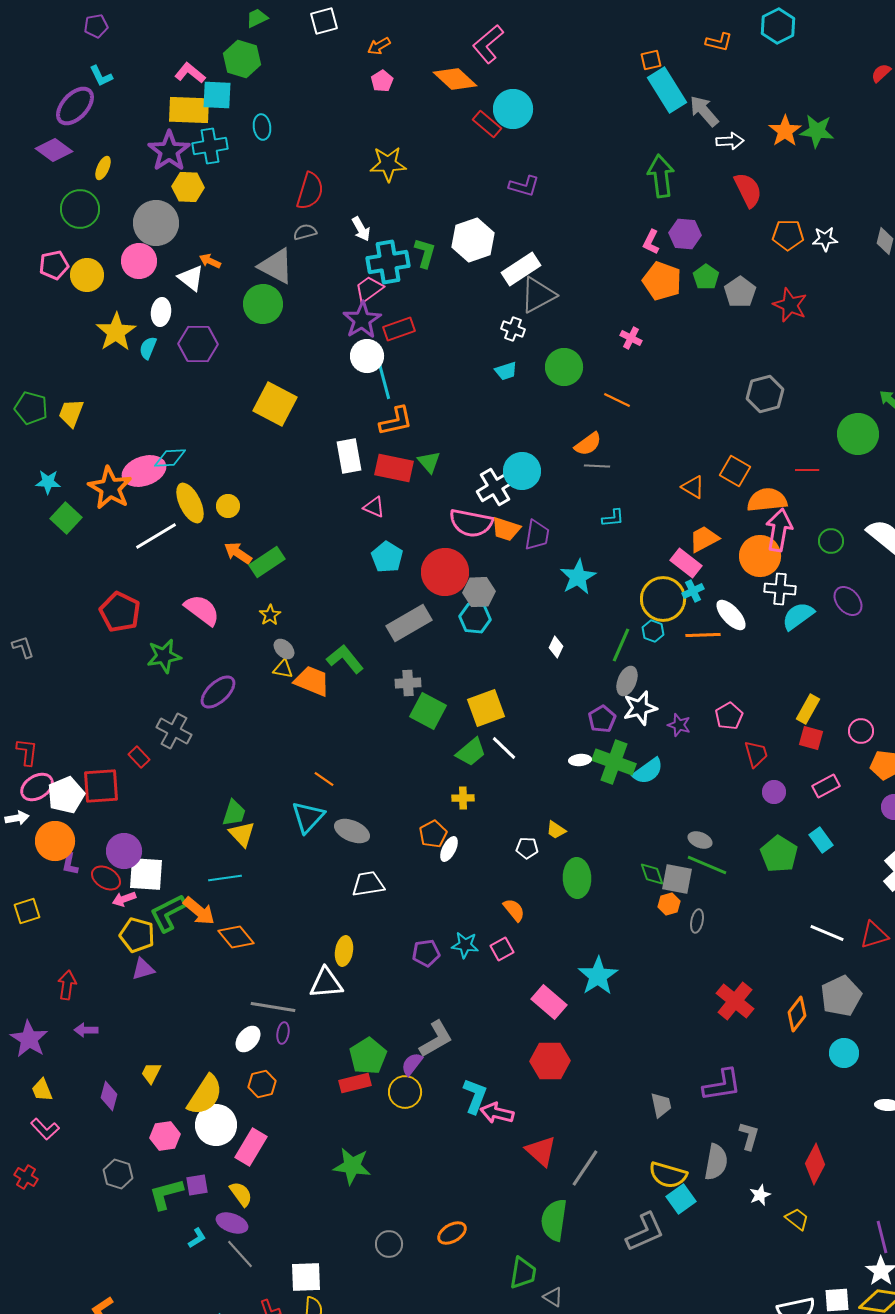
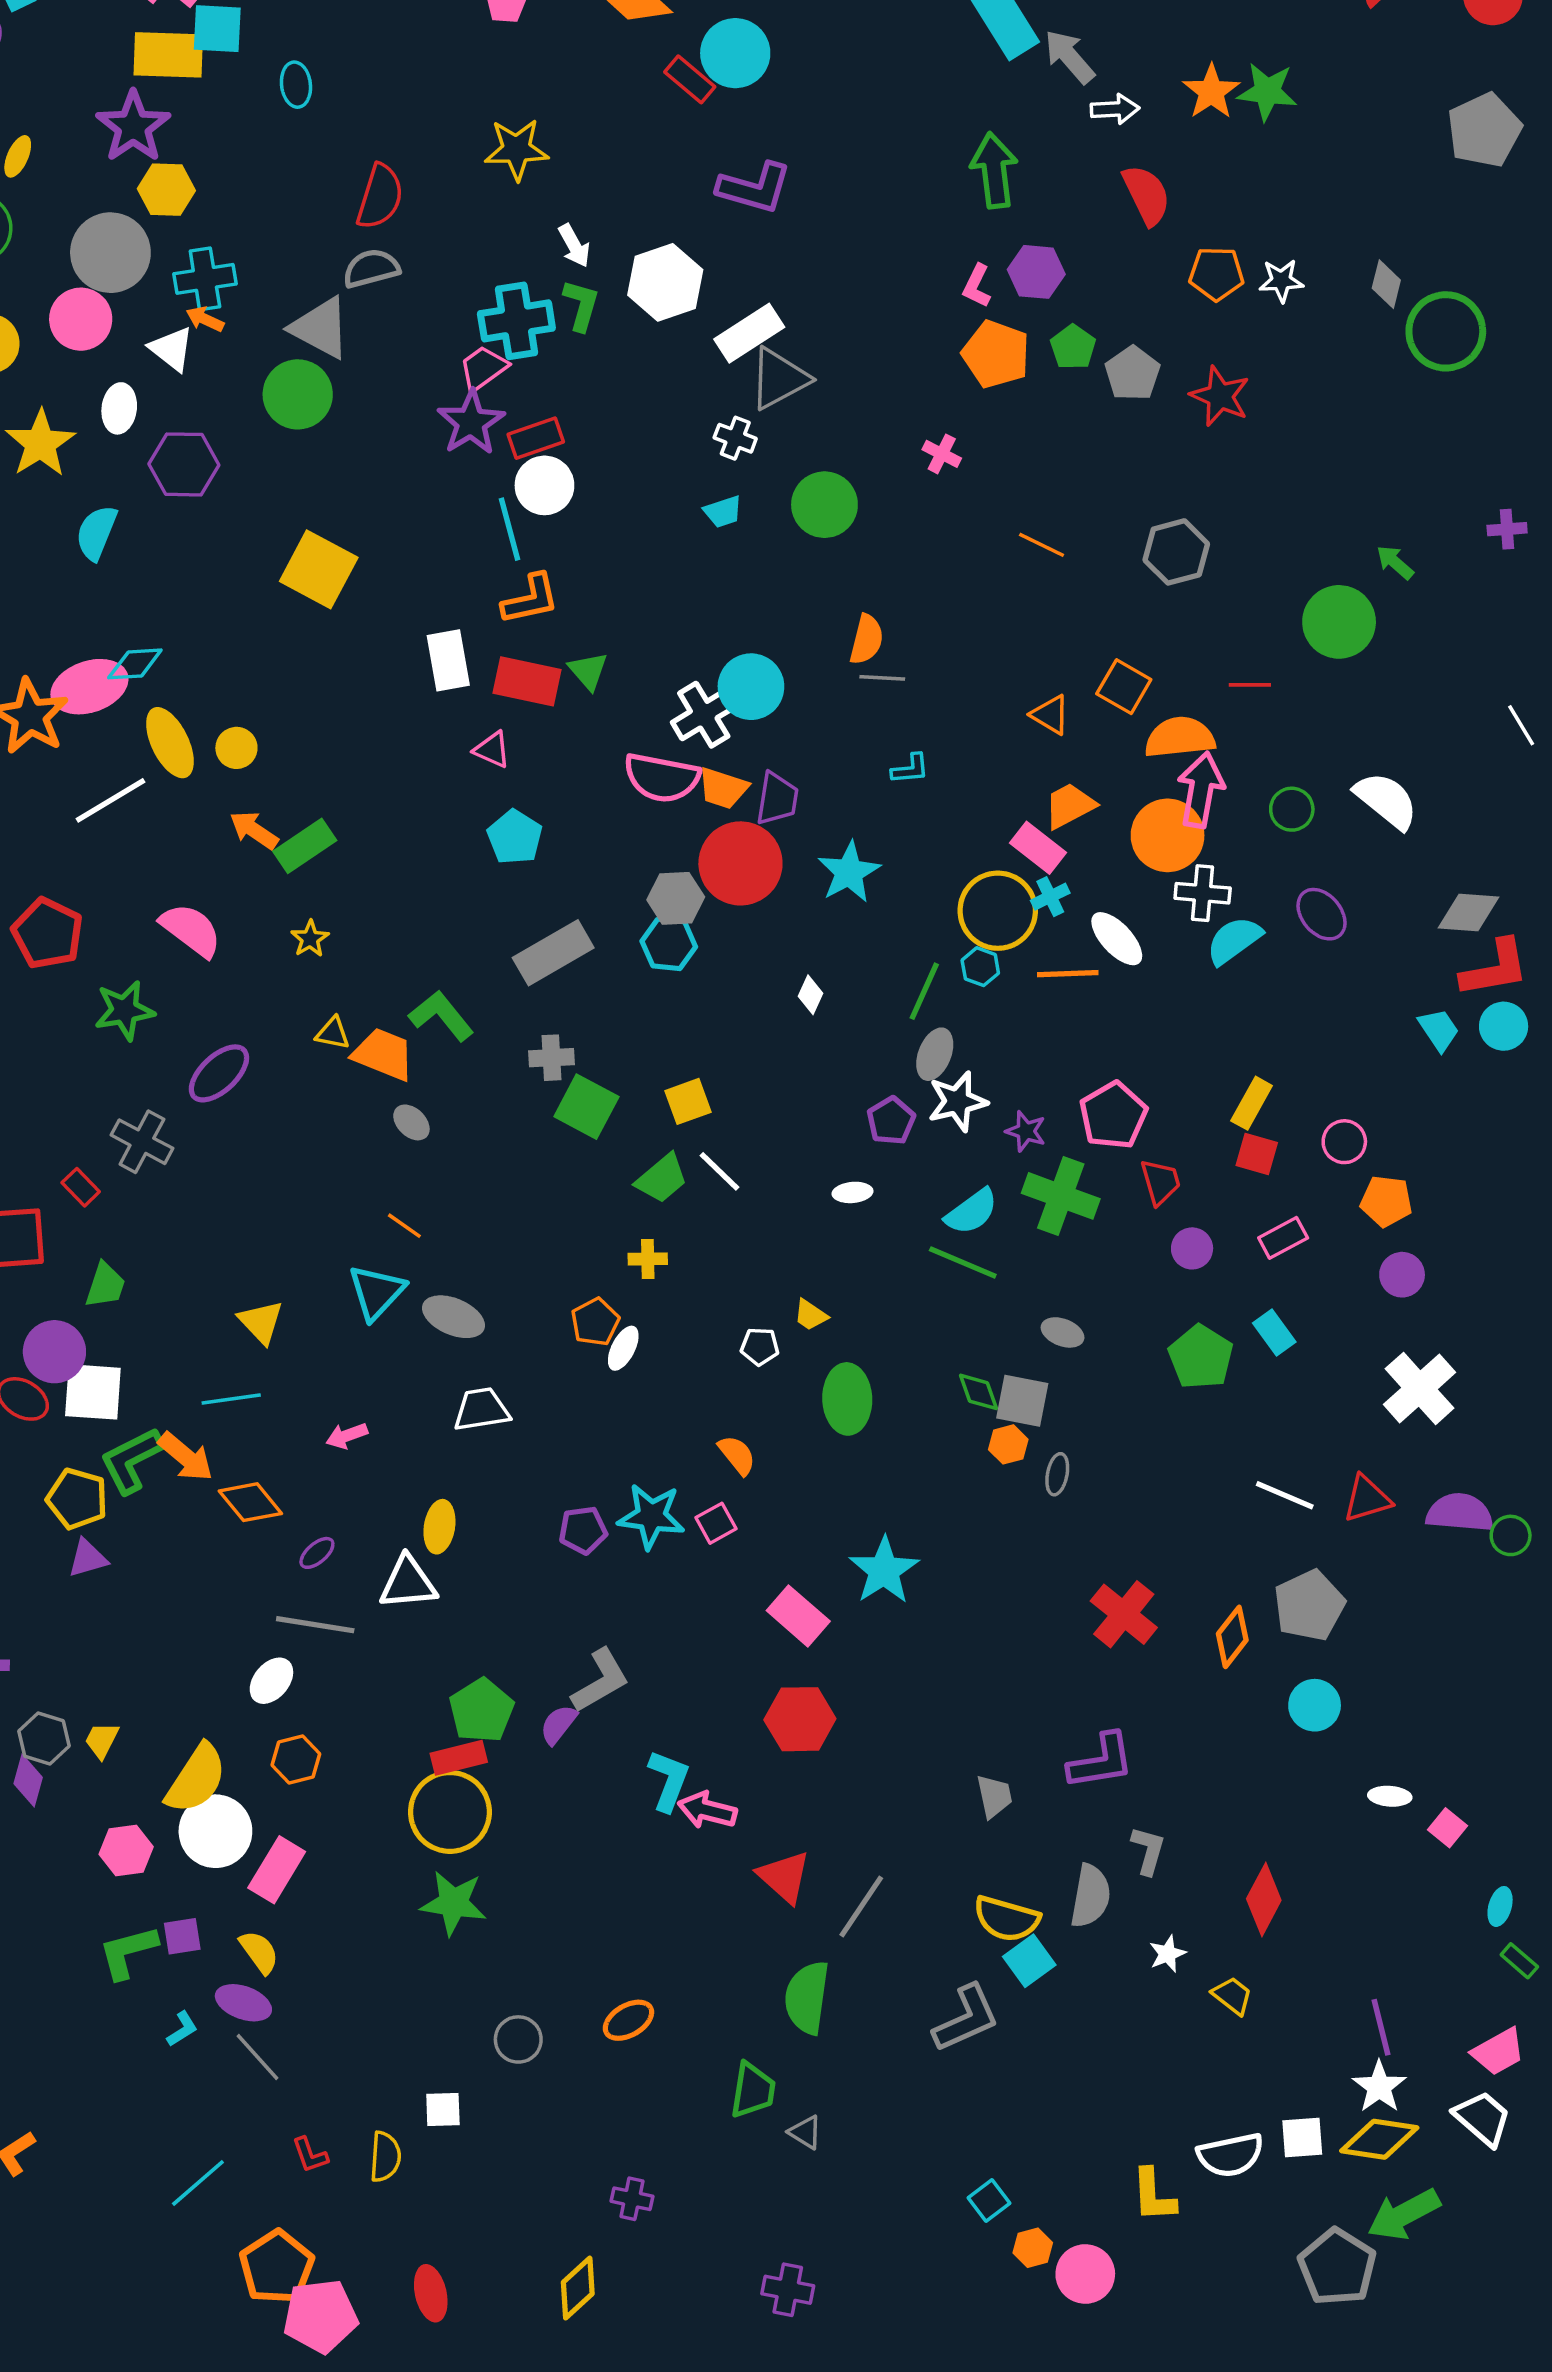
cyan cross: (210, 146) -> (205, 279), moved
purple L-shape: (524, 186) -> (754, 188), size x1.4
white arrow: (361, 229) -> (574, 246), moved
gray semicircle: (305, 232) -> (371, 268), size x1.4
cyan semicircle: (148, 348) -> (96, 533), moved, size x1.4
white circle: (367, 356) -> (544, 485), moved
orange line: (617, 400) -> (1042, 545), moved
orange semicircle: (588, 444) -> (866, 639), turned -40
red circle: (445, 572) -> (740, 863), moved
gray ellipse: (284, 649) -> (411, 1122), moved
yellow square: (486, 708) -> (688, 1101), size x0.7
pink pentagon: (729, 716) -> (1113, 1115), size x1.4
green cross: (614, 762) -> (1061, 1196), moved
green trapezoid: (234, 813) -> (105, 1285), moved
green line: (707, 865) -> (963, 1262), moved
pink arrow: (124, 899) -> (347, 1436), moved
cyan star: (465, 945) -> (651, 1516), size x1.4
purple ellipse: (283, 1033) -> (317, 1553), moved, turned 40
yellow circle: (405, 1092) -> (450, 1812), moved, size x1.4
gray hexagon: (118, 1174) -> (44, 1738), moved
white square: (306, 1277) -> (443, 2109), moved, size x0.7

